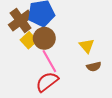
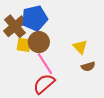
yellow square: (29, 40) -> (24, 45), turned -35

